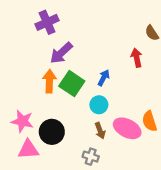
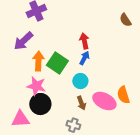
purple arrow: (61, 53) -> (23, 41), moved
red arrow: (137, 58) -> (84, 41), moved
pink star: (22, 121) -> (36, 86), moved

